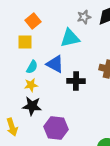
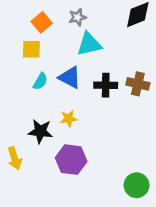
gray star: (84, 17) -> (78, 17), moved
black cross: (76, 81) -> (106, 85), moved
yellow star: (31, 85) -> (69, 119), moved

